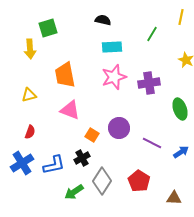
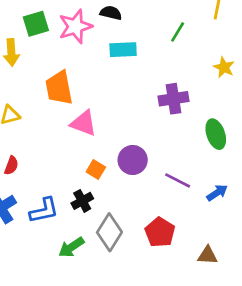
pink star: (114, 77) -> (75, 26), moved
pink triangle: (70, 110) -> (84, 123), moved

